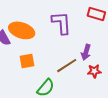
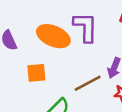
orange ellipse: (22, 30) -> (53, 36), moved

